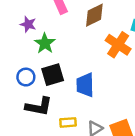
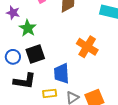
orange cross: (118, 45) -> (87, 47), moved
blue trapezoid: (85, 85) -> (62, 73), moved

